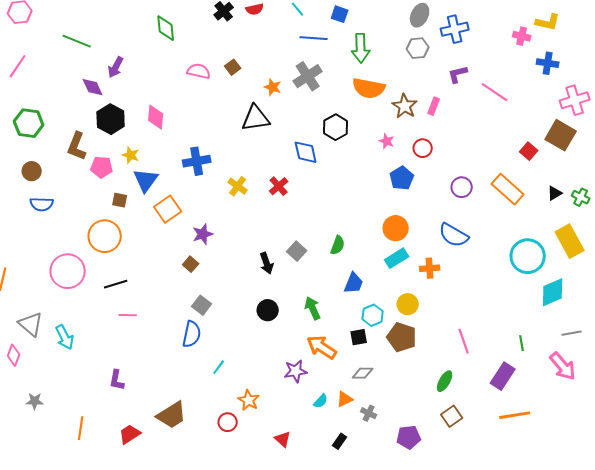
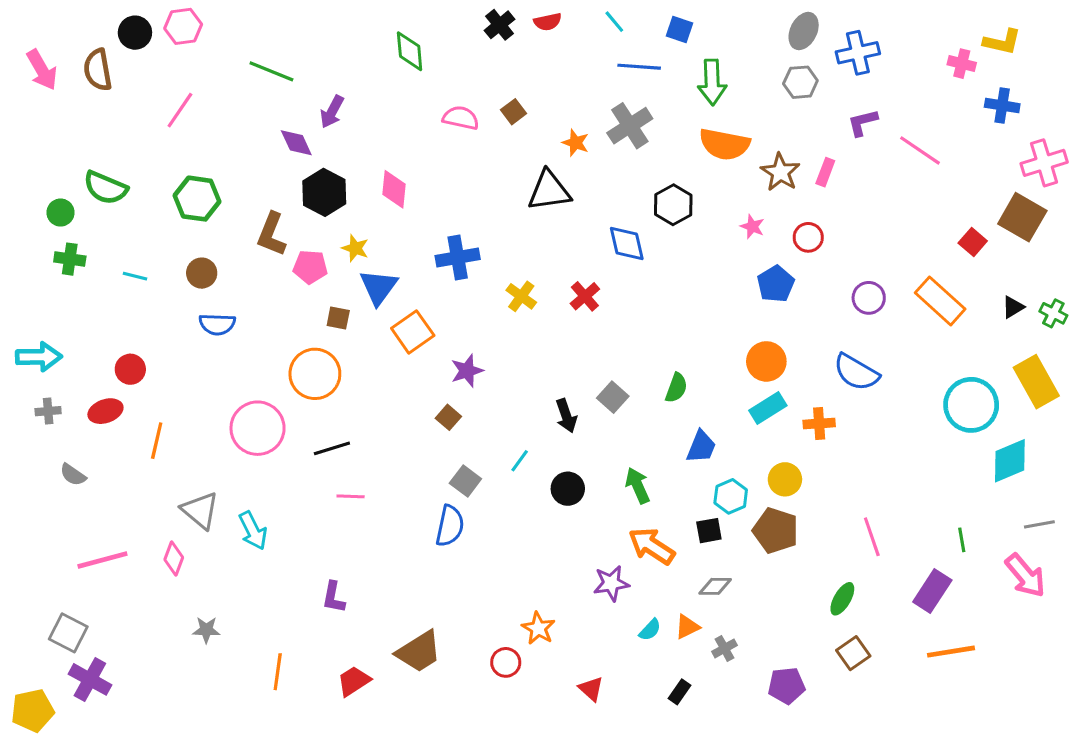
cyan line: (219, 367) -> (520, 461), moved
gray cross: (369, 413) -> (724, 648), turned 35

